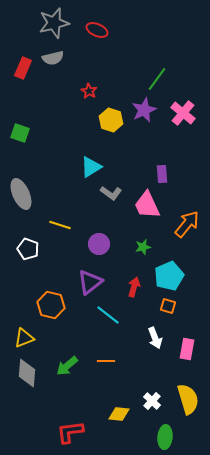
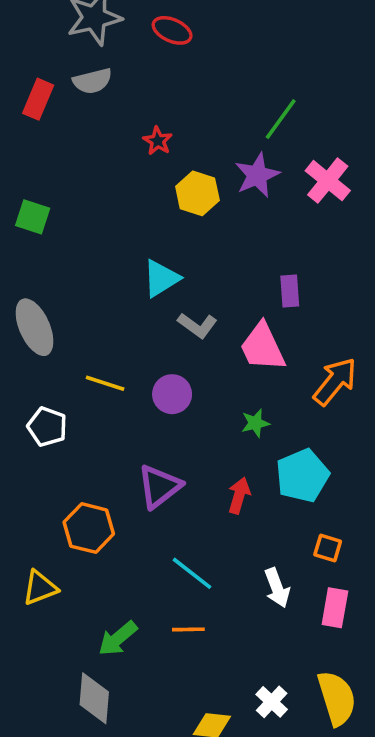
purple circle: (99, 244) -> (172, 394), moved
orange square: (168, 306) -> (328, 548), moved
cyan line: (108, 315) -> (192, 573), moved
gray diamond: (27, 373) -> (94, 698), moved

